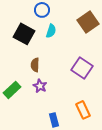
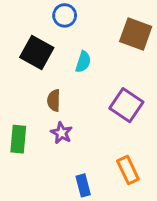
brown square: (88, 22) -> (136, 34), turned -35
cyan semicircle: (51, 31) -> (83, 62), moved
green rectangle: (12, 90) -> (18, 139), turned -42

